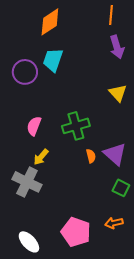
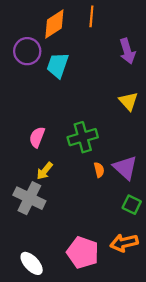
orange line: (111, 15) -> (91, 16), moved
purple circle: (25, 72) -> (27, 51), moved
orange arrow: (114, 223) -> (124, 243), size x1.4

